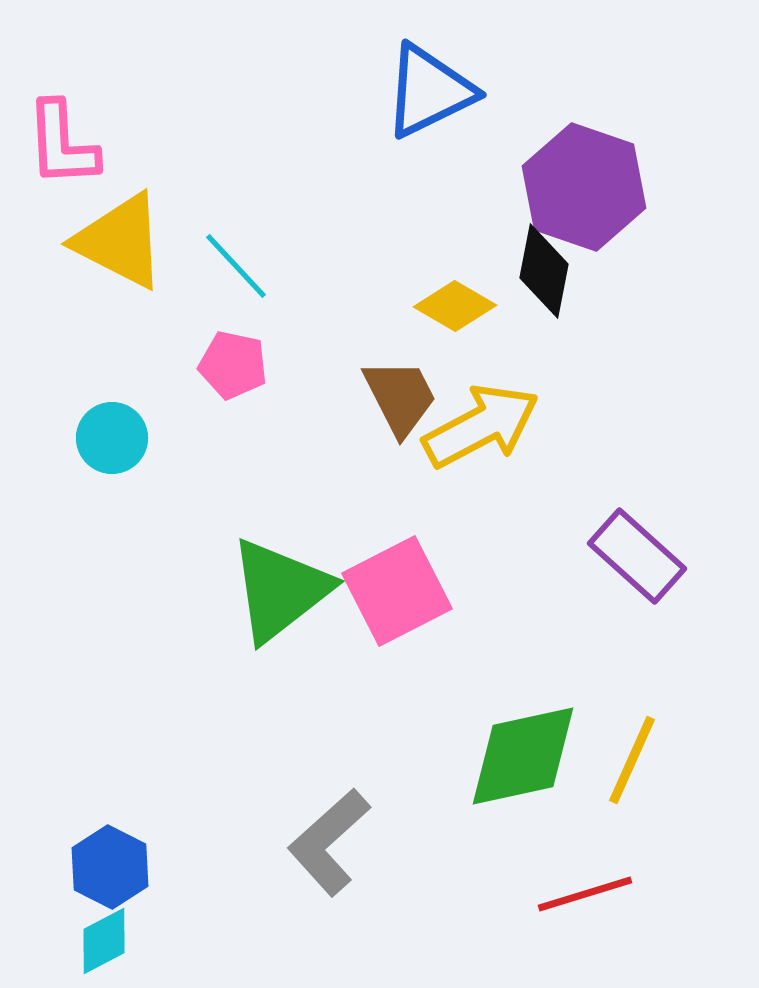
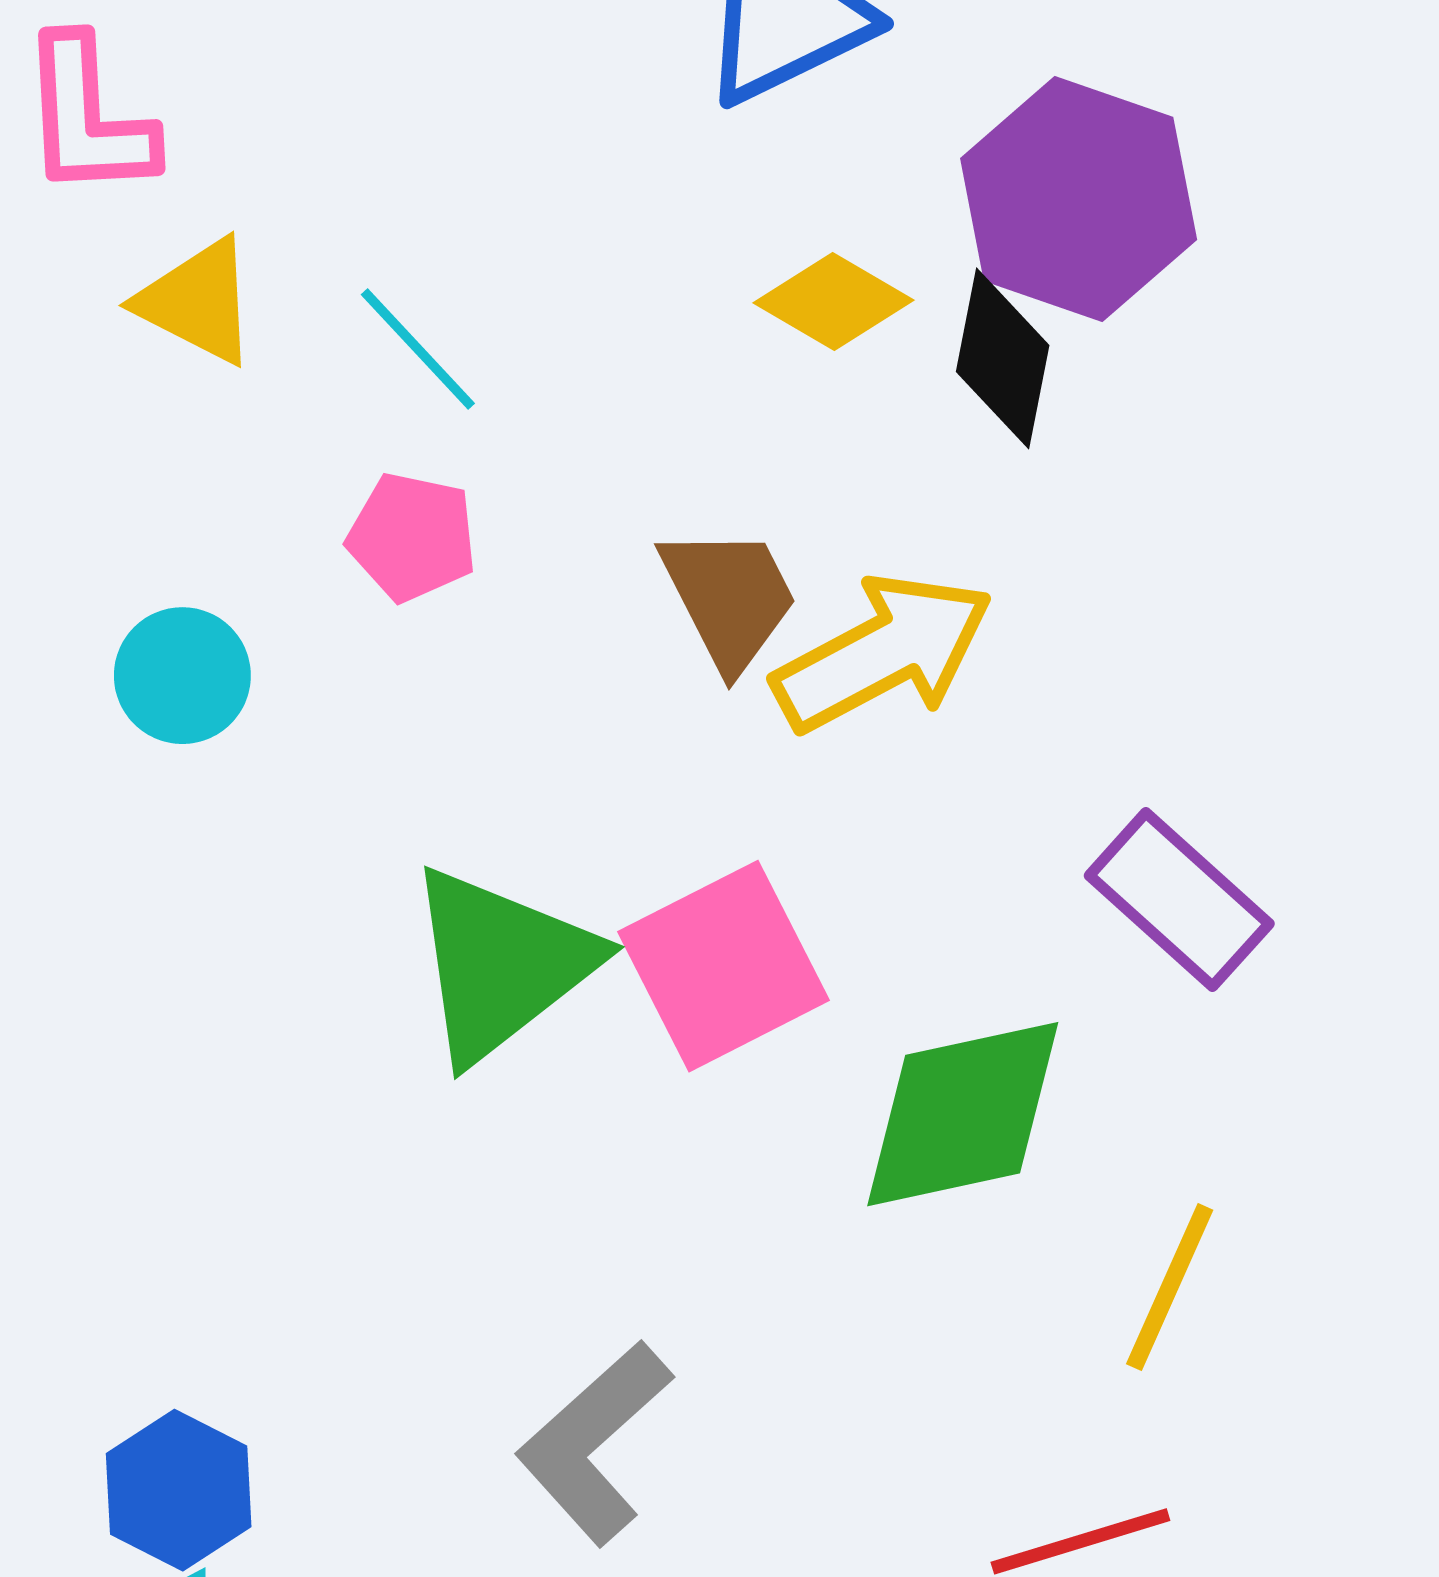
yellow triangle: (120, 241) -> (198, 302), size x0.7
yellow diamond: (455, 306) -> (834, 302), moved
green diamond: (523, 756) -> (963, 1114), moved

